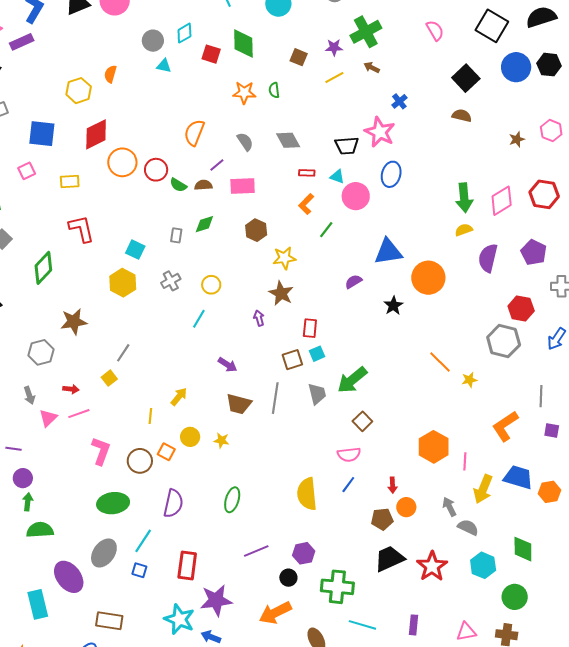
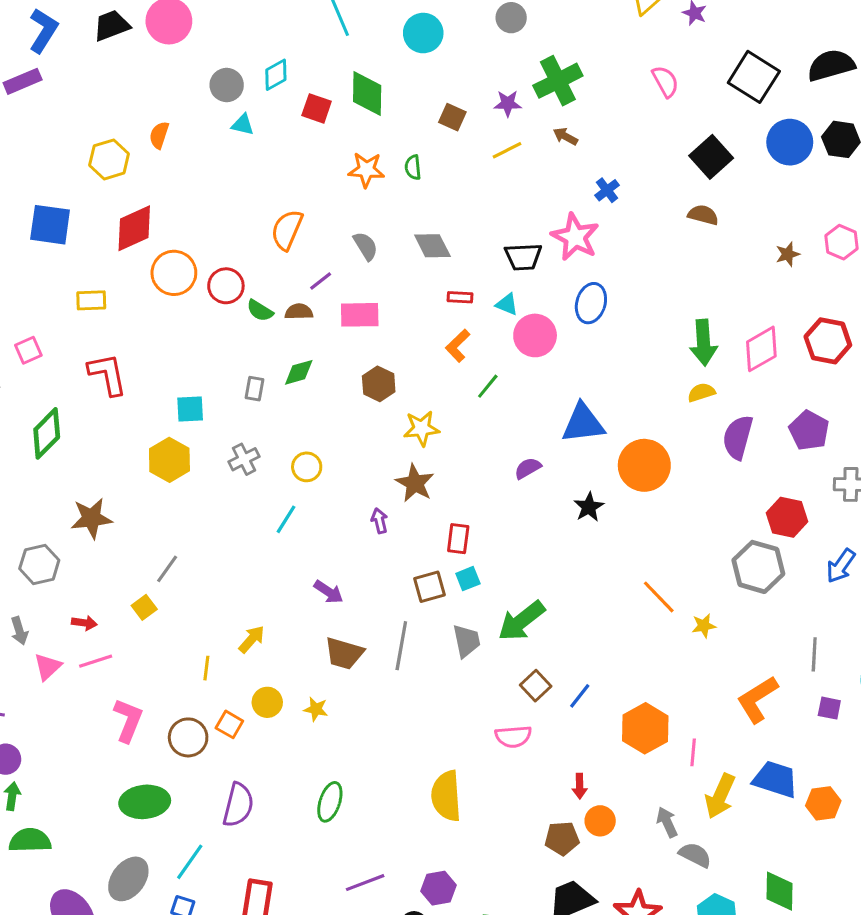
pink square: (27, 171) -> (28, 350), moved
cyan square: (135, 250) -> (190, 409), turned -30
blue line: (348, 485) -> (580, 696), moved

